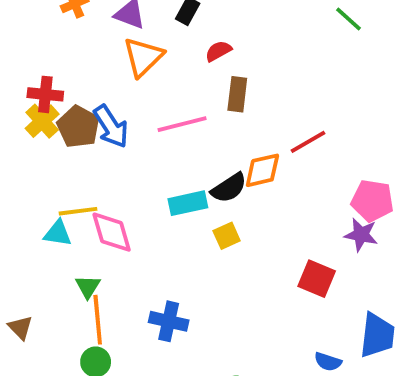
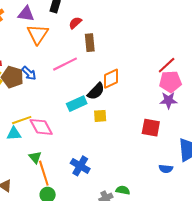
blue arrow: (111, 126) -> (29, 73), size x0.7
red line: (308, 142) -> (167, 65), moved
yellow square: (227, 236) -> (100, 116), turned 32
blue cross: (169, 321) -> (80, 166), turned 30

